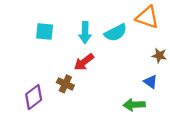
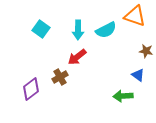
cyan square: (45, 31) -> (41, 29), turned 30
brown cross: (65, 84) -> (60, 77), turned 35

